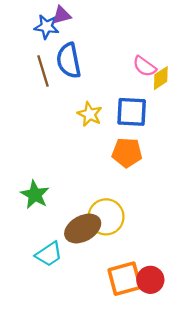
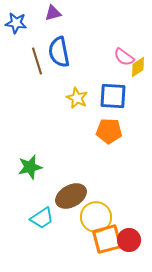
blue star: (47, 27) -> (16, 23), moved
green star: (35, 195) -> (30, 167), turned 30
yellow circle: (106, 217) -> (96, 217), moved

